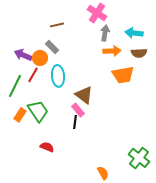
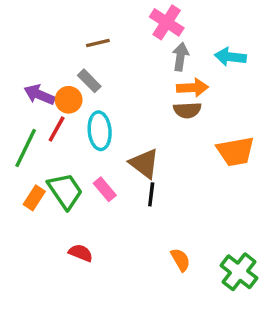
brown semicircle: (139, 53) -> (187, 110), moved
orange trapezoid: (123, 75) -> (236, 151), moved
pink rectangle: (78, 110) -> (105, 189), moved
black line: (75, 122) -> (151, 194), moved
orange semicircle: (103, 173) -> (180, 260), moved

